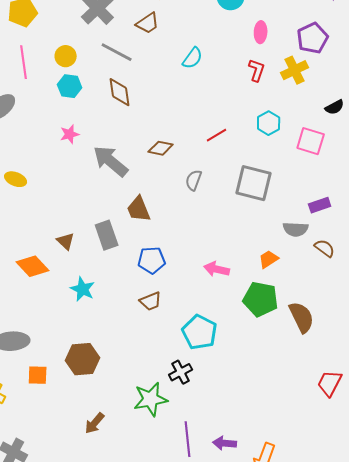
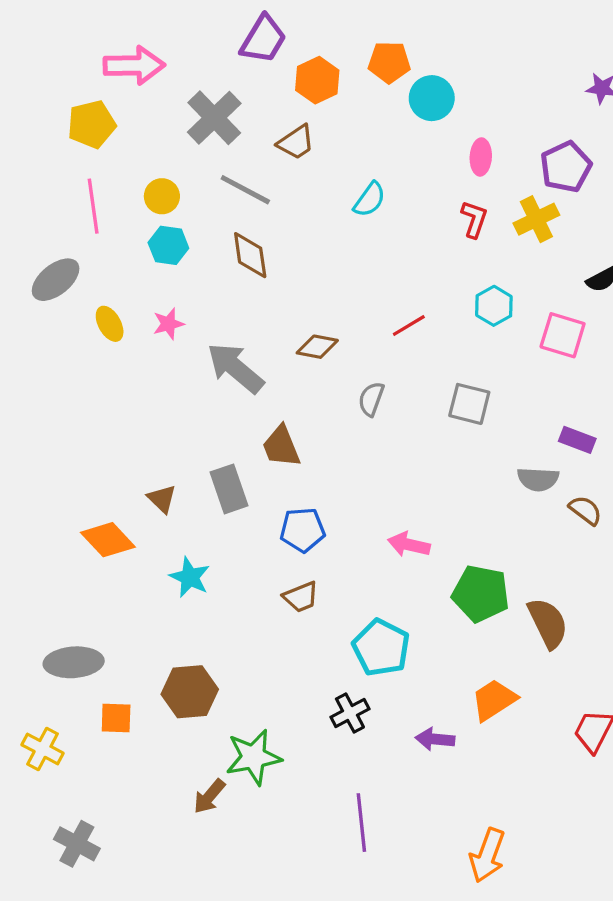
yellow ellipse: (16, 179) -> (110, 324), moved, turned 40
gray square: (254, 183) -> (469, 404), size x0.7
purple rectangle: (320, 205) -> (577, 440), turned 40
orange trapezoid: (269, 259) -> (494, 700), moved, size x1.4
green star: (151, 399) -> (253, 757), moved
purple arrow: (225, 443) -> (435, 739), moved

